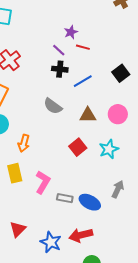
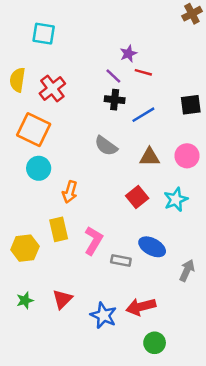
black square: (121, 73) -> (191, 105), turned 30
gray arrow: (118, 189) -> (187, 270), moved
blue ellipse: (90, 202) -> (152, 247), moved

